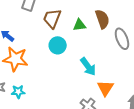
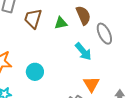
cyan circle: (58, 45) -> (35, 72), moved
cyan arrow: (88, 67) -> (83, 51), moved

